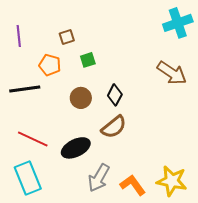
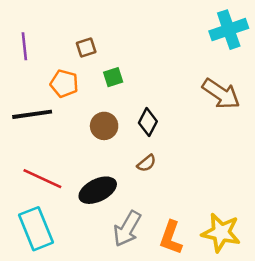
brown semicircle: (114, 127) -> (146, 163), size x0.6
orange L-shape: (133, 185) -> (171, 238), turned -124

